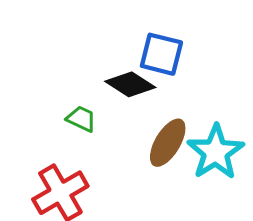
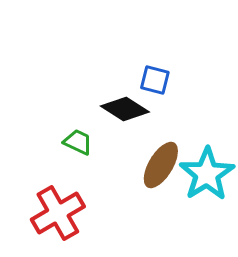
blue square: (161, 54) -> (155, 80), size x0.7

